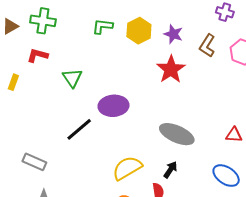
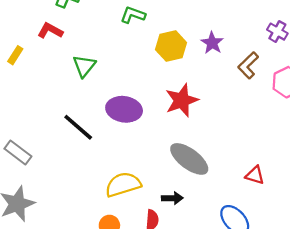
yellow hexagon: (139, 31) -> (171, 46), moved
red star: (171, 69) -> (182, 100), moved
black line: (79, 129) -> (78, 127), turned 68
black arrow: (170, 170) -> (172, 198), turned 42

